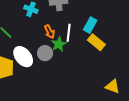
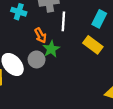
cyan rectangle: (90, 25) -> (99, 19), moved
white line: (69, 33) -> (63, 21), moved

